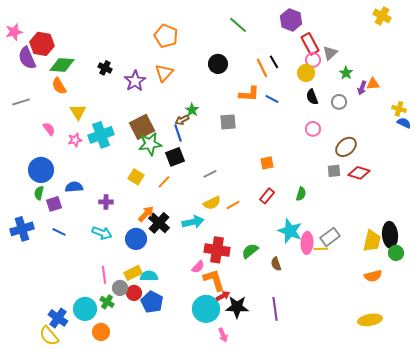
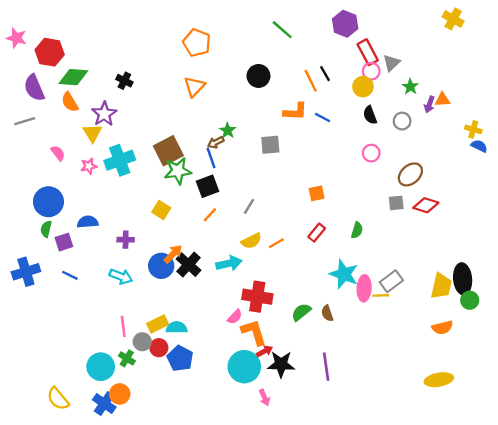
pink star: (14, 32) -> (16, 38), turned 30
purple semicircle: (27, 58) -> (34, 88), moved
purple star: (135, 81) -> (104, 114), moved
gray line: (210, 174) -> (249, 206), turned -32
orange line: (164, 182) -> (210, 215), moved
blue circle: (136, 239) -> (161, 266), moved
green semicircle: (250, 251) -> (301, 312), moved
blue cross: (58, 318) -> (104, 403), moved

